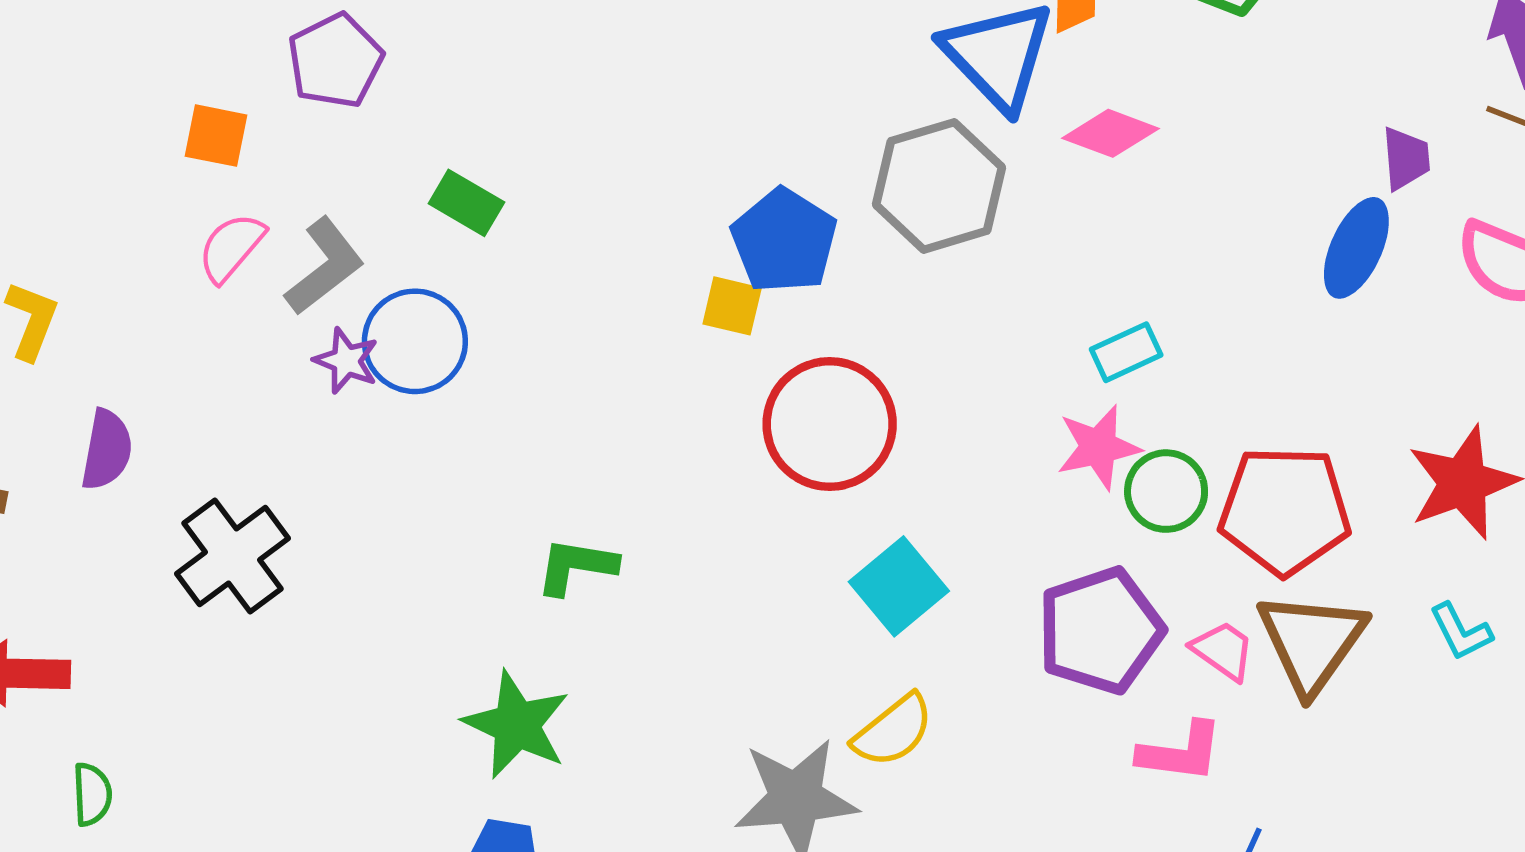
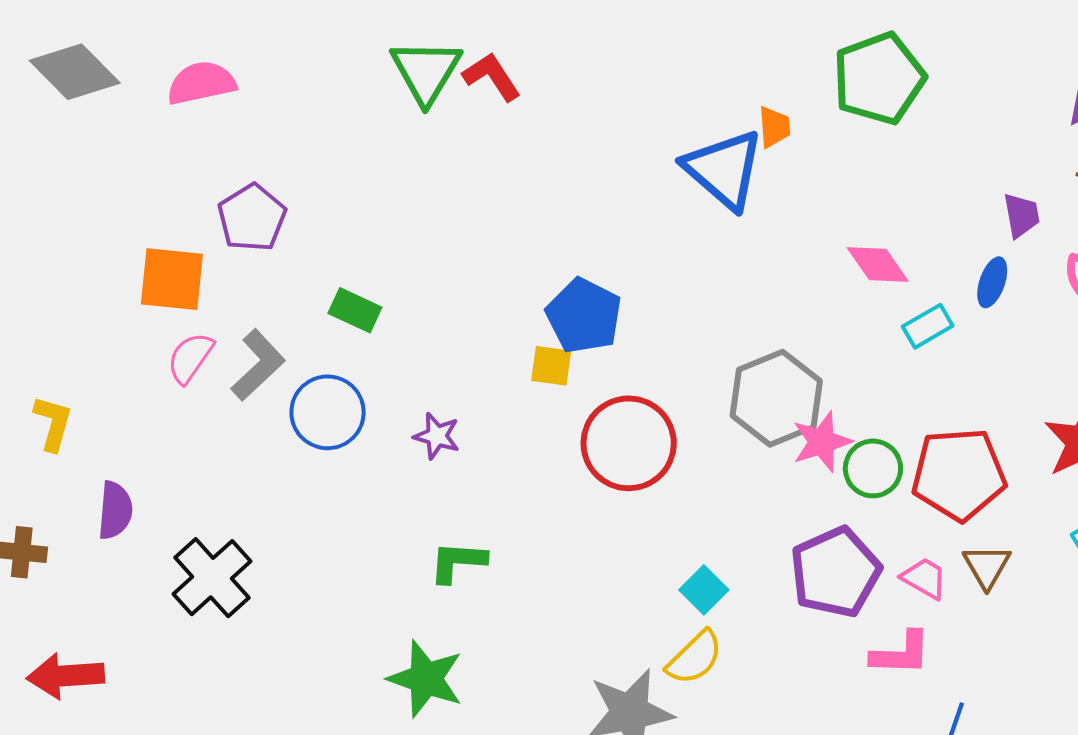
pink diamond: (1111, 133) -> (878, 265), moved, turned 40
orange square: (216, 136) -> (172, 279), size x1.5
gray hexagon: (939, 186) -> (776, 398), moved
blue ellipse: (1356, 248) -> (992, 282), size x0.7
cyan rectangle: (1126, 352) -> (928, 326), moved
purple star: (346, 361) -> (437, 436), moved
cyan square: (899, 586) -> (704, 590), moved, size x0.7
brown triangle: (1312, 642) -> (987, 566), size x0.6

